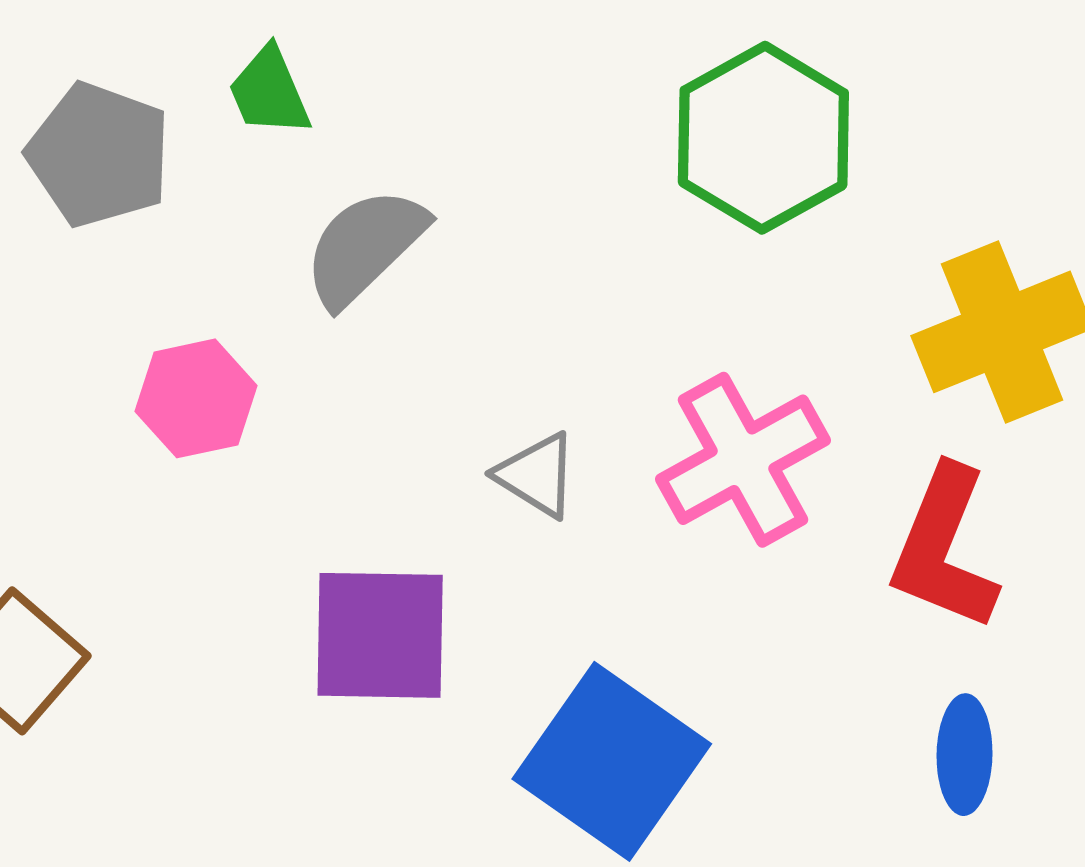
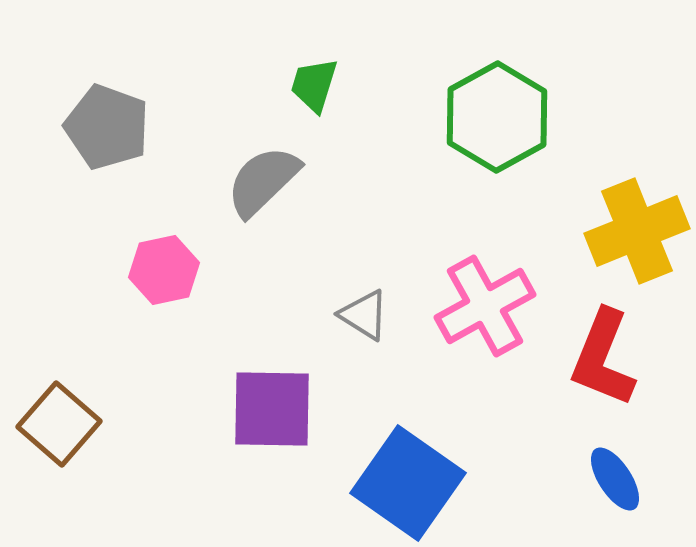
green trapezoid: (269, 92) -> (314, 85), moved, turned 40
blue ellipse: (964, 755) -> (615, 479), turned -34

